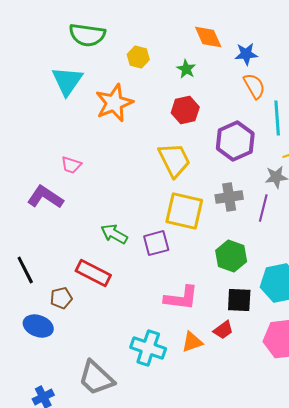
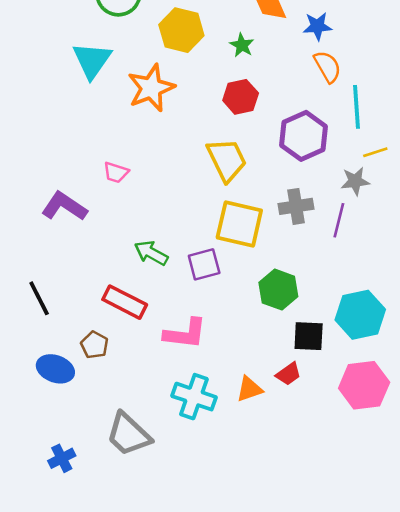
yellow hexagon: (138, 57) -> (181, 30), size x1.6
pink trapezoid: (71, 165) -> (116, 172), moved
green hexagon: (231, 256) -> (278, 290), moved
brown pentagon: (61, 298) -> (94, 345), moved, turned -30
pink L-shape: (181, 298) -> (185, 334), moved

